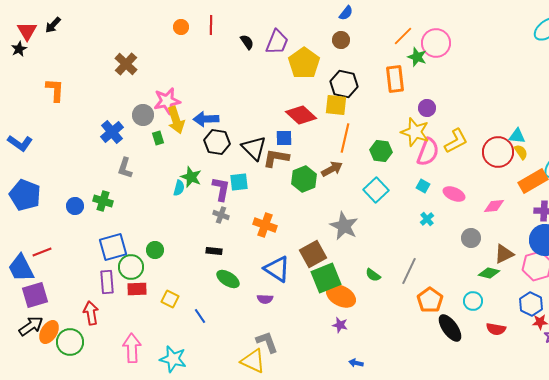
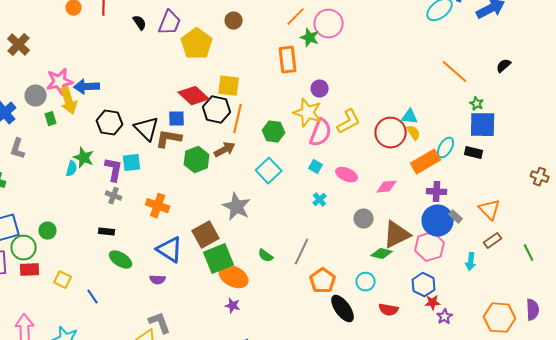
black hexagon: (344, 84) -> (217, 110), moved
blue arrow: (206, 119) -> (87, 87), moved
brown triangle: (504, 254) -> (397, 235), size x1.4

